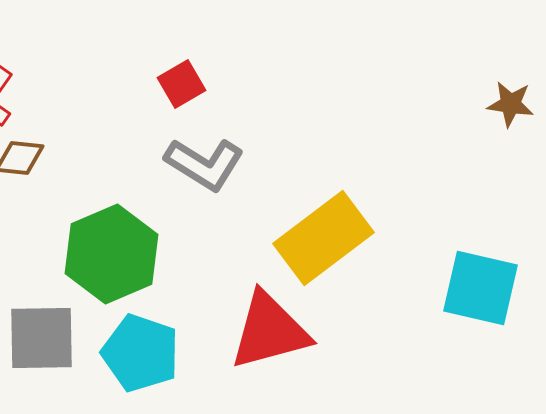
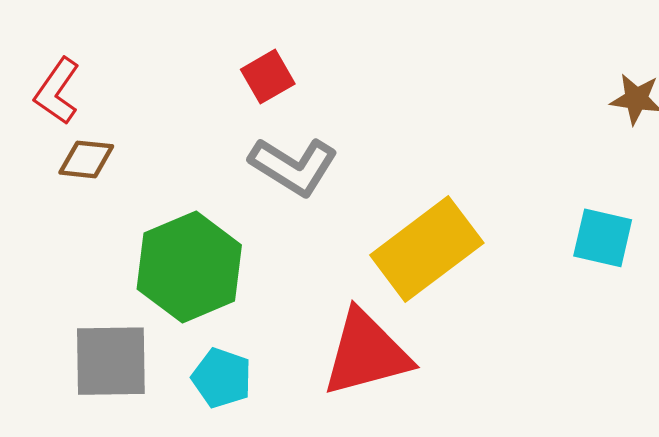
cyan square: (481, 288) -> (603, 238), moved, size x0.7
cyan pentagon: (141, 353) -> (222, 378), size x0.7

